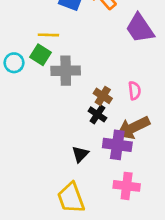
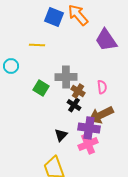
green square: (40, 55) -> (41, 88), moved
gray cross: (66, 71) -> (66, 77), moved
pink cross: (127, 186) -> (88, 144), moved, turned -30

